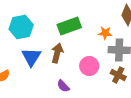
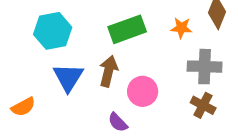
orange star: (105, 33) -> (181, 28), moved
pink circle: (89, 66) -> (143, 91), moved

